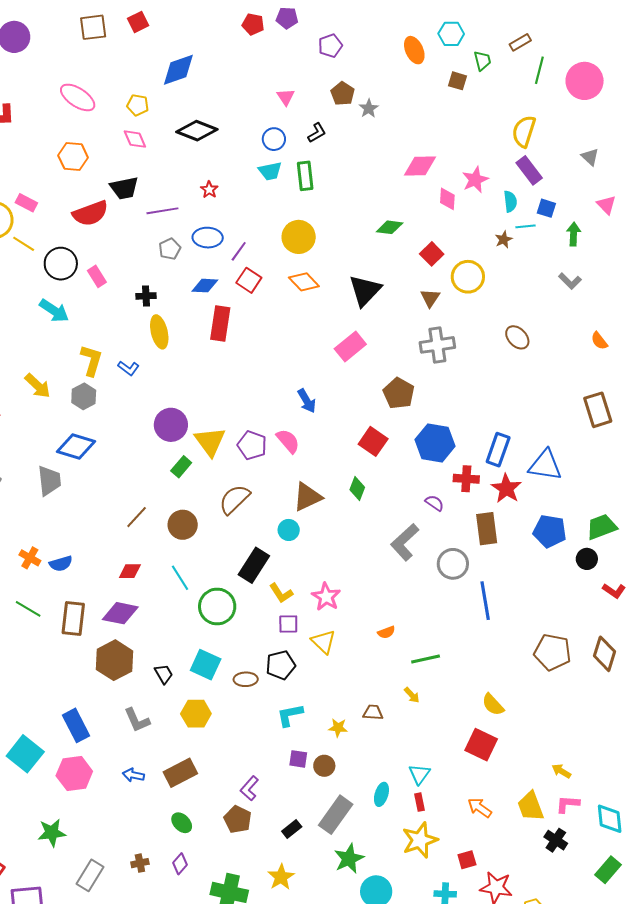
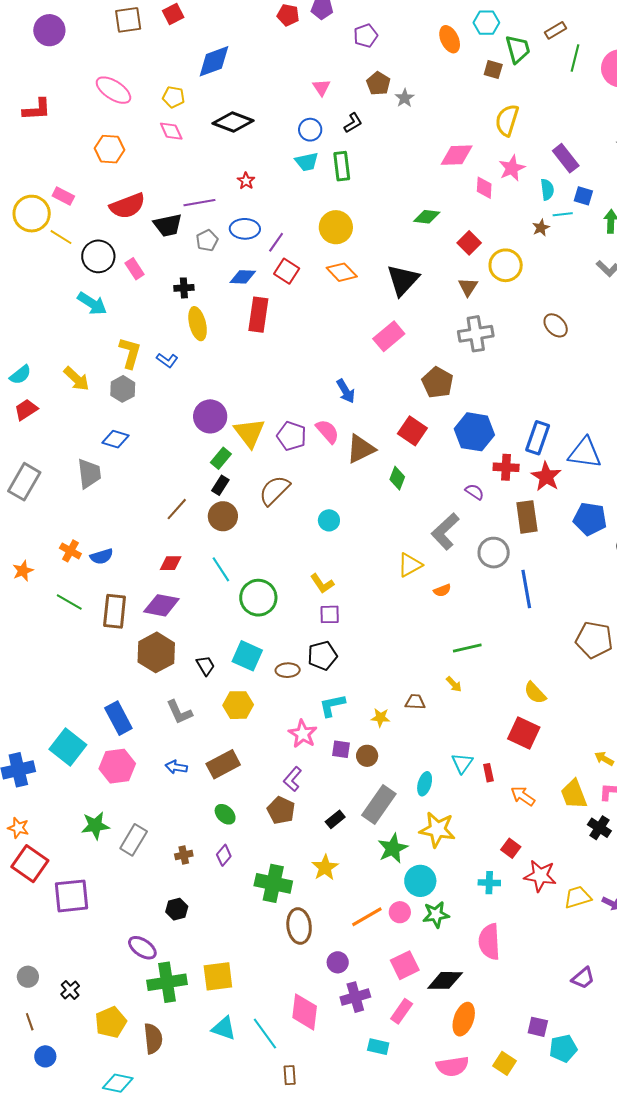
green trapezoid: (482, 61) -> (518, 49), size x1.4
yellow semicircle: (524, 131) -> (507, 120), moved
black trapezoid: (124, 188) -> (168, 225), moved
blue diamond: (76, 446) -> (116, 439), size x0.7
brown triangle: (307, 497) -> (361, 449), moved
black rectangle: (254, 565) -> (220, 485), moved, size x0.6
pink star: (326, 597) -> (303, 734), moved
orange semicircle: (386, 632) -> (442, 590), moved
yellow triangle: (323, 642) -> (410, 565), moved, turned 48
red rectangle: (420, 802) -> (488, 773), moved
yellow star: (420, 840) -> (437, 830), moved, turned 30
red square: (467, 860) -> (511, 848), turned -36
gray rectangle: (90, 875) -> (134, 840), moved

